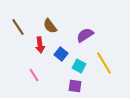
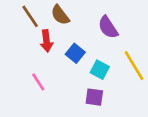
brown line: (18, 27) -> (30, 16), moved
purple semicircle: (85, 35) -> (108, 27), turned -90

